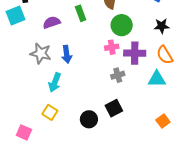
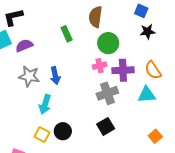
purple semicircle: (52, 22) -> (24, 46), moved
black star: (162, 26) -> (148, 32), moved
gray cross: (118, 75) -> (107, 93), size x1.5
black circle: (89, 119) -> (63, 131), moved

